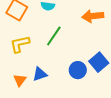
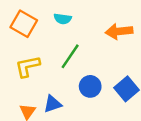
blue circle: (78, 70) -> (90, 86), moved

